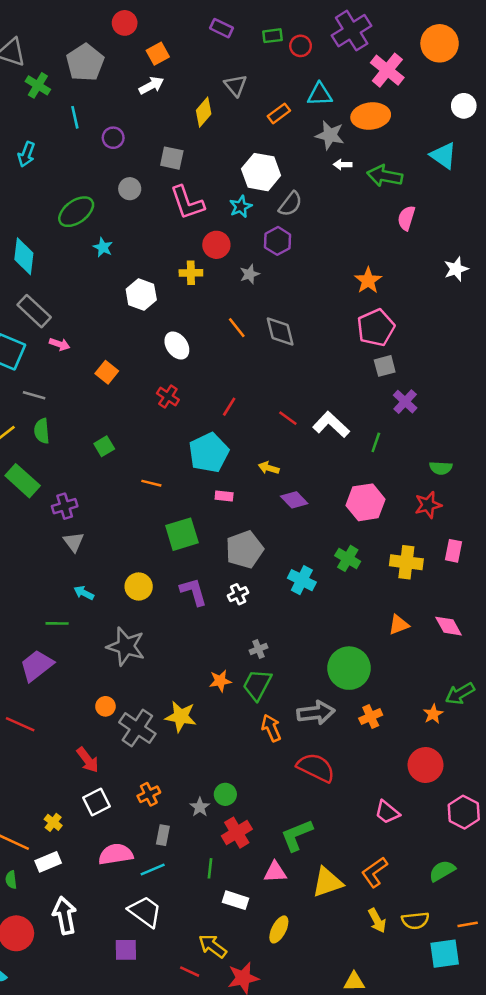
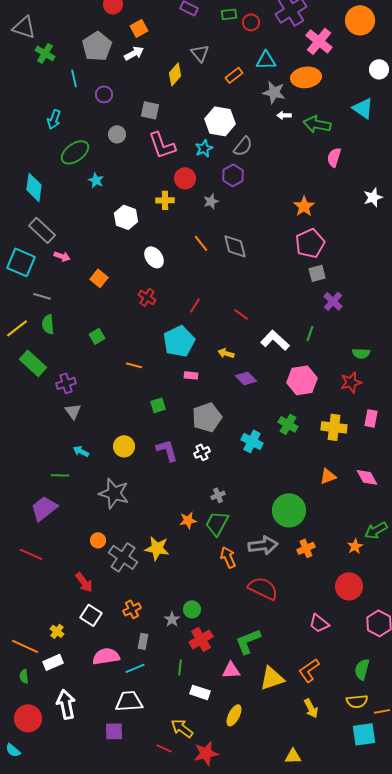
gray pentagon: (85, 62) -> (97, 46), moved
cyan arrow: (26, 154) -> (54, 119), moved
white L-shape: (331, 425) -> (275, 340), moved
green square: (182, 534) -> (158, 405), size x0.6
white square: (97, 802) -> (91, 615), turned -30
green semicircle: (442, 871) -> (362, 669), turned -45
white trapezoid: (145, 912) -> (129, 701), turned -40
yellow semicircle: (415, 921) -> (357, 701), moved

